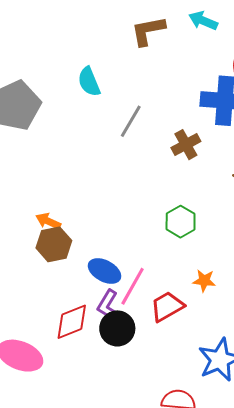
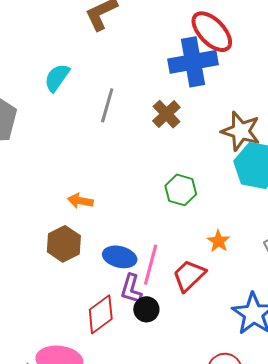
cyan semicircle: (89, 82) -> (57, 78), turned 72
orange arrow: (48, 221) -> (80, 201), moved
orange star: (204, 281) -> (219, 241), turned -30
black circle: (117, 328) -> (146, 309), size x0.7

